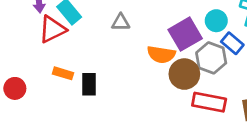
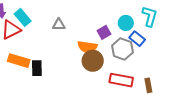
purple square: (185, 34) -> (104, 32), size x0.6
orange rectangle: (63, 73) -> (19, 61), size x1.5
brown circle: (184, 74) -> (93, 61), moved

